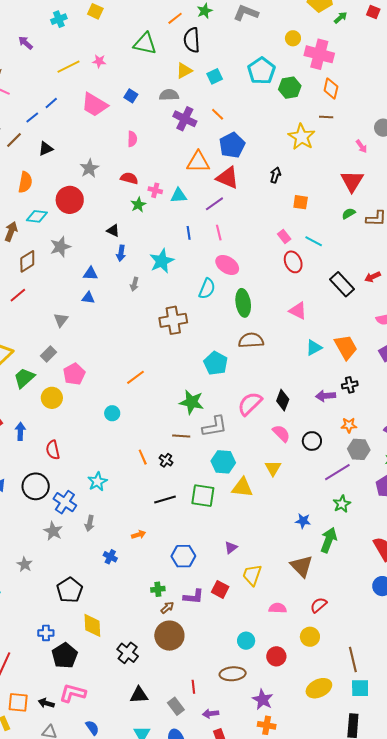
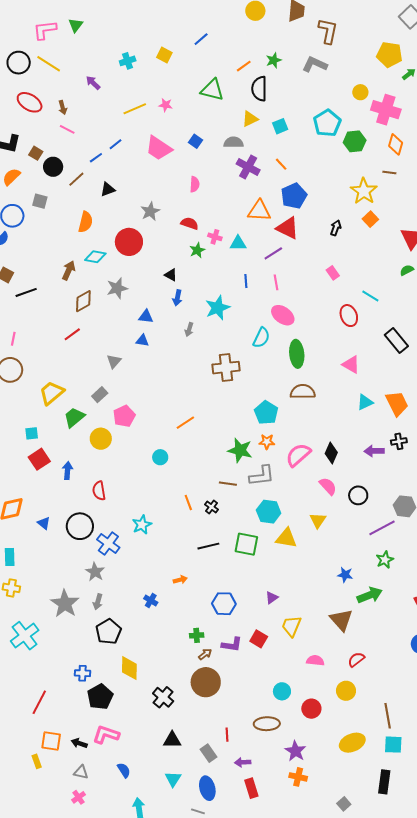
orange square: (301, 202) -> (370, 219), moved, turned 35
pink rectangle: (284, 237) -> (333, 273), moved
orange star: (349, 425) -> (267, 442), moved
gray arrow: (90, 523) -> (98, 602), moved
green arrow: (329, 540) -> (370, 595), turned 45
gray star: (25, 564) -> (65, 604), size x1.8

